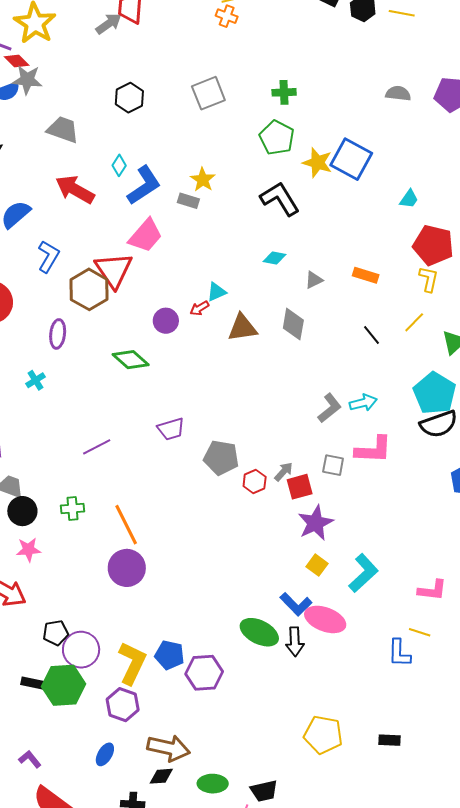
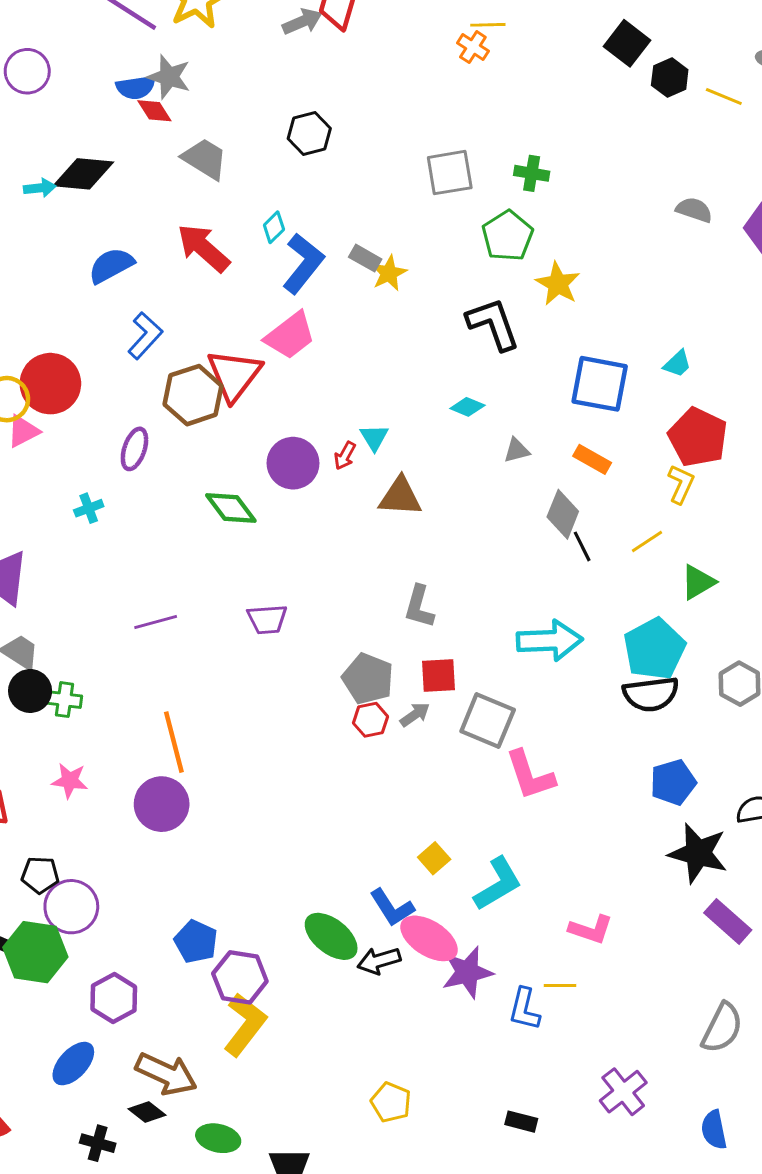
red diamond: (17, 61) -> (154, 111), moved
gray square: (208, 93) -> (450, 173), moved
blue square: (351, 159) -> (600, 384), moved, turned -30
blue L-shape: (144, 185) -> (303, 263), turned -30
gray rectangle: (188, 201) -> (365, 258), moved
cyan triangle: (216, 292) -> (374, 437), turned -50
red arrow: (199, 308) -> (345, 456), turned -42
purple circle: (166, 321) -> (293, 463), size x1.4
gray diamond: (293, 324) -> (563, 514), moved
cyan arrow: (363, 403) -> (550, 641), size x1.6
gray L-shape: (330, 408) -> (419, 607), moved, turned 132
pink L-shape: (373, 450) -> (530, 775), moved, turned 57
gray pentagon: (221, 458) -> (368, 679), moved
gray square: (333, 465) -> (488, 720), size x1.6
red square: (300, 487) -> (438, 676), moved
green cross: (73, 508) -> (65, 700), moved
purple star: (315, 523) -> (467, 972), moved
pink star: (29, 550) -> (70, 781), moved
yellow line: (420, 632) -> (560, 986), turned -30
black arrow: (295, 642) -> (379, 961), turned 64
yellow L-shape: (132, 663) -> (245, 1025), moved
yellow pentagon: (323, 735) -> (391, 1102), size x0.7
black rectangle: (389, 740) -> (521, 1122), moved
blue ellipse: (105, 754) -> (73, 1064), size x1.4
black diamond: (161, 776) -> (147, 1112), turned 30

